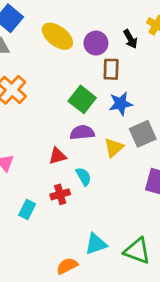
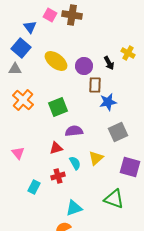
green square: (82, 99) -> (58, 107), moved, turned 30
blue star: (121, 104) -> (108, 102), moved
yellow triangle: (114, 148) -> (96, 158), moved
cyan triangle: (96, 244) -> (74, 208), moved
green triangle: (137, 251) -> (114, 199), moved

